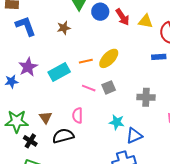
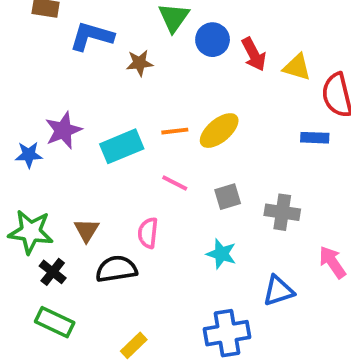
blue L-shape: (26, 26) -> (92, 36), moved, turned -60
gray square: (109, 87) -> (228, 197), moved
blue triangle: (134, 136) -> (278, 291), moved

